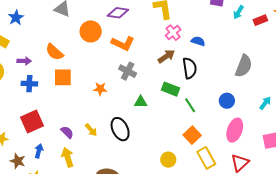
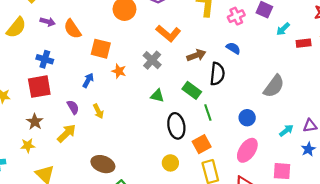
pink cross: (173, 33) -> (236, 16), moved
orange L-shape: (123, 43) -> (168, 33), moved
orange semicircle: (54, 52) -> (72, 29), moved
orange square: (63, 77) -> (101, 49), moved
blue cross: (29, 84) -> (45, 59), moved
black ellipse: (120, 129) -> (176, 126), moved
blue arrow: (39, 151) -> (88, 80), moved
yellow arrow: (68, 157) -> (67, 133), turned 48
brown star: (18, 161) -> (35, 122), moved

